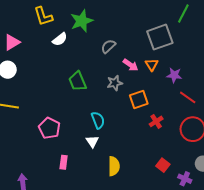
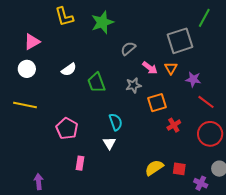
white semicircle: (60, 39) -> (69, 69), moved
red square: (163, 165) -> (179, 169), turned -32
yellow semicircle: (114, 166) -> (154, 168), moved, turned -126

